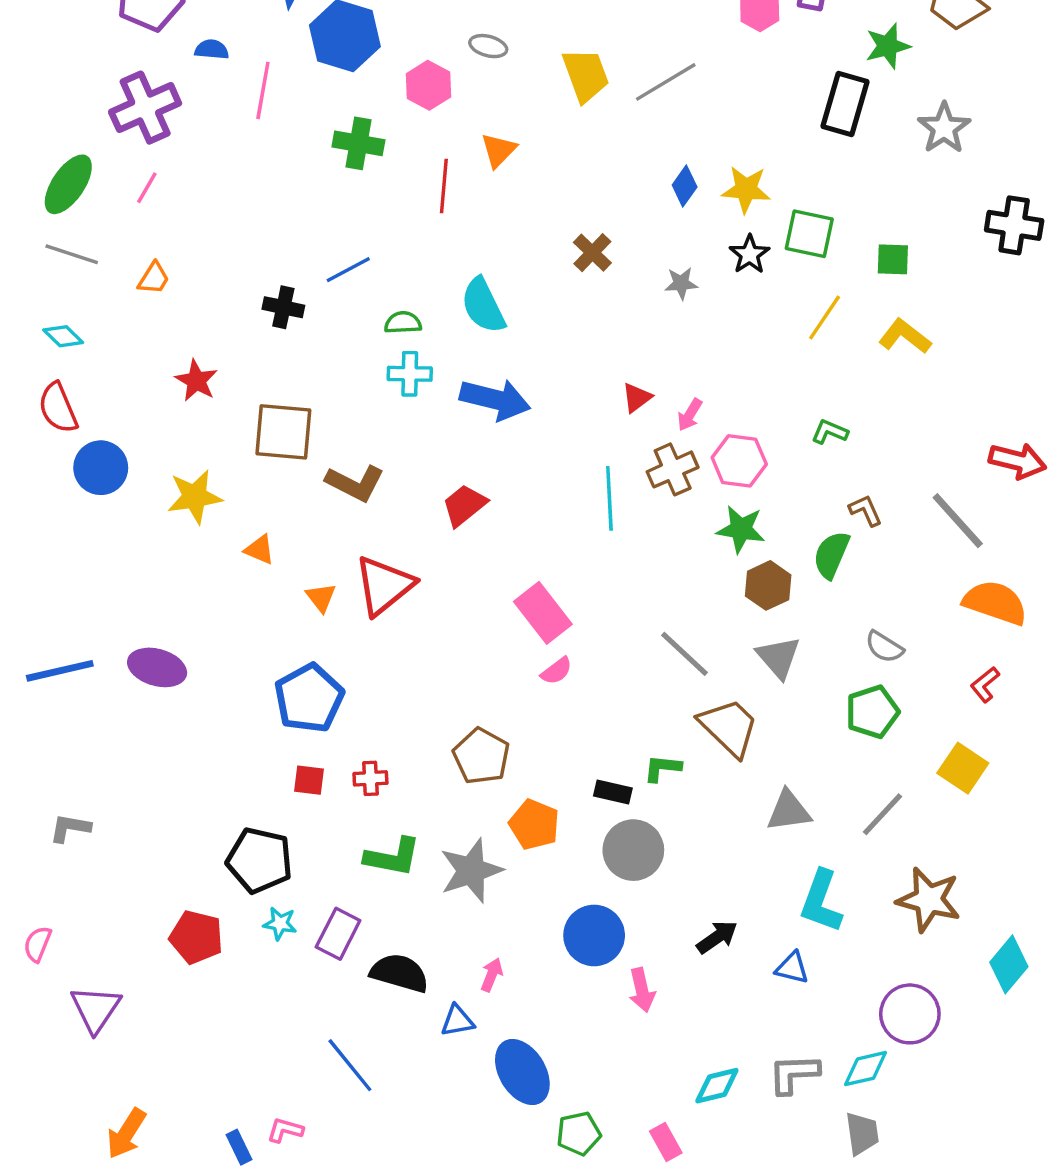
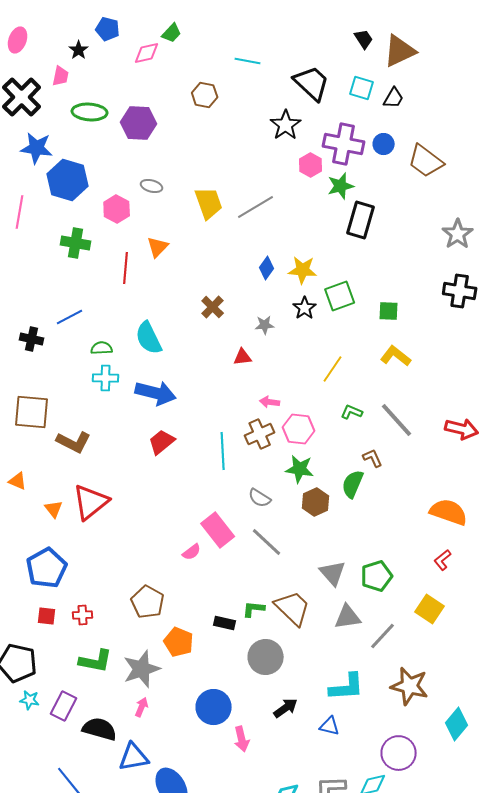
green star: (888, 46) -> (341, 186), moved
gray star: (944, 128) -> (458, 234), moved
green square: (809, 234) -> (340, 296), turned -32
yellow line: (825, 317) -> (333, 369), moved
red triangle: (637, 398) -> (243, 357), moved, turned 30
pink arrow: (690, 415) -> (270, 402), turned 66
red trapezoid: (464, 505) -> (162, 442), moved
gray line: (958, 521) -> (397, 420), moved
pink rectangle: (543, 613) -> (218, 530), moved
gray semicircle: (884, 647) -> (260, 498), moved
gray triangle: (778, 657) -> (333, 573), moved
brown trapezoid: (729, 727) -> (293, 608), moved
gray triangle: (789, 811) -> (348, 617), moved
gray circle: (633, 850) -> (266, 657), moved
cyan L-shape: (821, 901) -> (347, 687), turned -114
pink arrow: (492, 975) -> (142, 707), moved
blue triangle: (458, 1021) -> (134, 757), size x1.5

